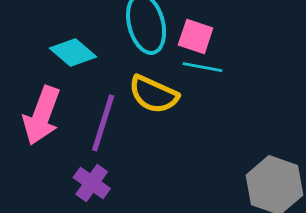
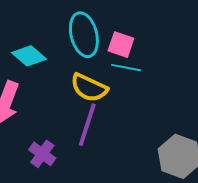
purple line: (103, 123) -> (87, 125), moved

